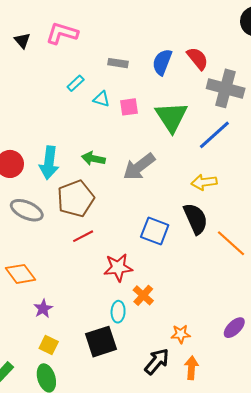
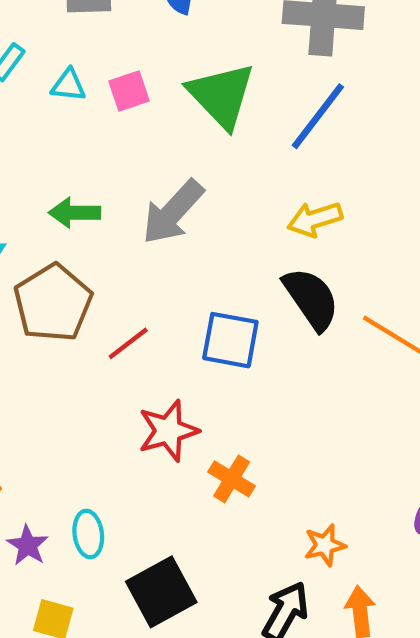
red line: (83, 236) -> (128, 343), moved
cyan ellipse: (118, 312) -> (88, 534), moved

